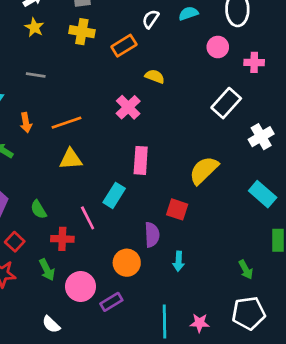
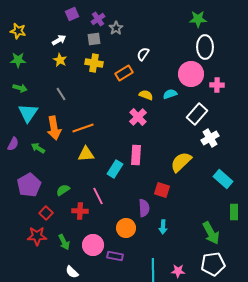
cyan semicircle: (188, 13) -> (170, 94), moved
pink circle: (218, 47) -> (191, 74), size x1.6
gray line: (36, 75) -> (61, 94), turned 48
pink cross: (128, 107) -> (138, 117), moved
orange arrow: (26, 123) -> (54, 128), size x1.6
white cross: (261, 137) -> (210, 138), moved
cyan rectangle: (114, 195) -> (115, 169), moved
green semicircle: (39, 209) -> (63, 190), turned 88
green arrow: (47, 270) -> (64, 242), moved
green arrow: (246, 270) -> (211, 233), size x1.6
purple rectangle: (111, 302) -> (115, 256), turned 42

